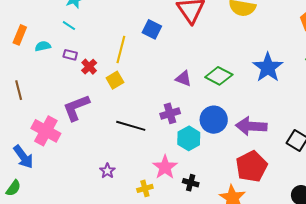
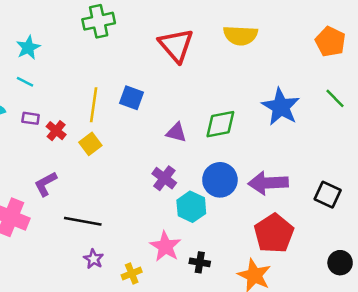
blue square: (152, 29) -> (131, 98), moved
green diamond: (219, 76) -> (220, 124), turned -32
purple L-shape: (76, 108) -> (46, 184), size x0.7
purple cross: (170, 113) -> (164, 178), turned -30
black line: (131, 126) -> (83, 221), moved
yellow cross: (145, 188) -> (132, 274), moved

